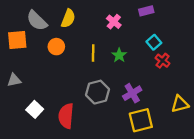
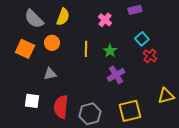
orange square: (17, 40) -> (25, 49), moved, turned 30
gray triangle: (14, 80) -> (50, 74), moved
gray hexagon: (98, 92) -> (90, 114), moved
purple cross: (132, 93) -> (116, 75), moved
white square: (35, 109) -> (32, 101), turned -35

